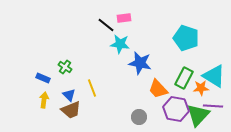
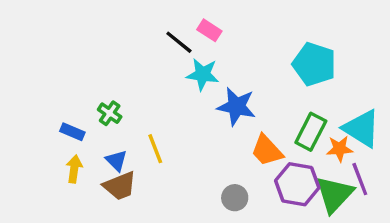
pink rectangle: (124, 18) -> (209, 30), turned 40
purple line: (213, 106) -> (360, 179), turned 66

